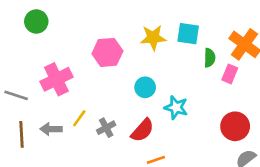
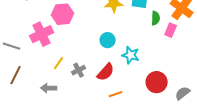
pink hexagon: (107, 52) -> (63, 14), moved
red circle: (235, 126) -> (157, 82), moved
gray arrow: (51, 129) -> (49, 88), moved
brown line: (21, 134) -> (16, 75), turned 30

